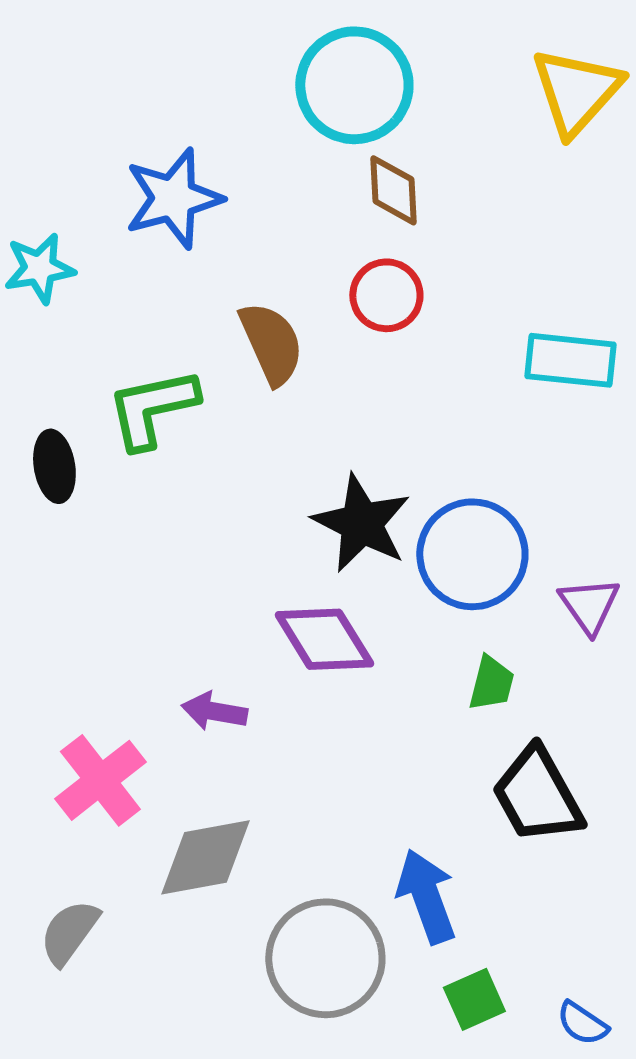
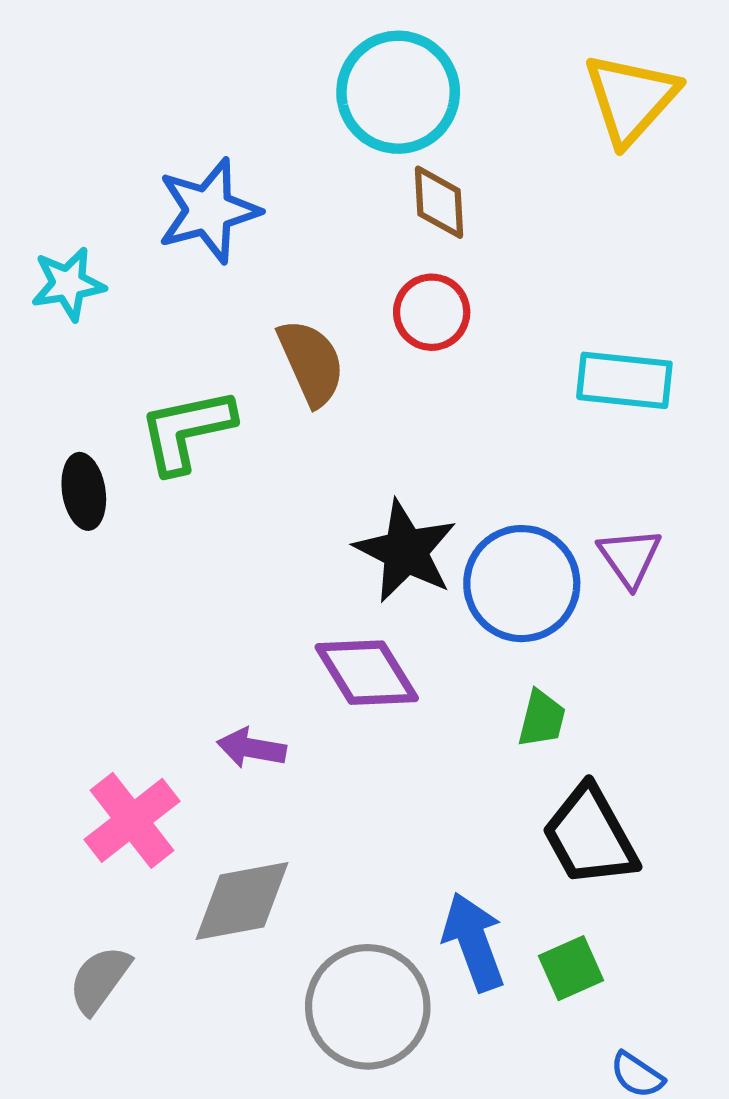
purple triangle: (589, 605) -> (630, 557), moved
green square: (474, 999) -> (571, 968), moved

